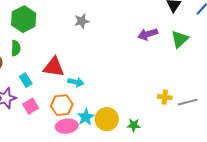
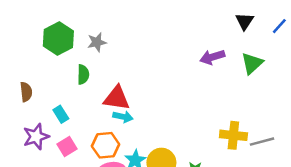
gray star: (82, 21) -> (97, 42), moved
green semicircle: (16, 48) -> (83, 74), moved
red triangle: (54, 67) -> (117, 98), moved
yellow cross: (165, 97) -> (233, 135), size x1.5

